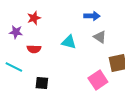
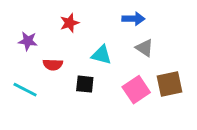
red star: (34, 18) -> (69, 23), moved
pink square: (98, 80) -> (136, 90), moved
black square: (42, 83) -> (85, 84), moved

